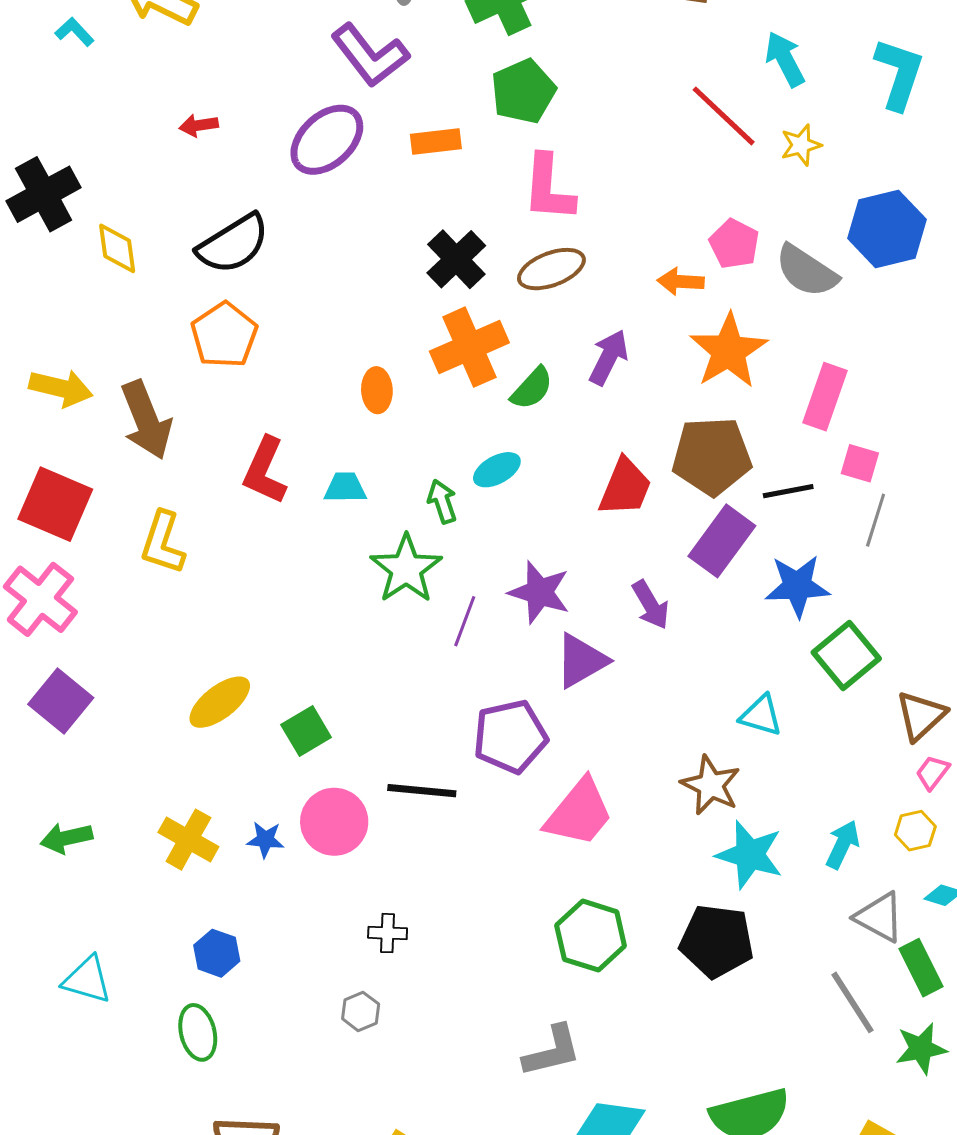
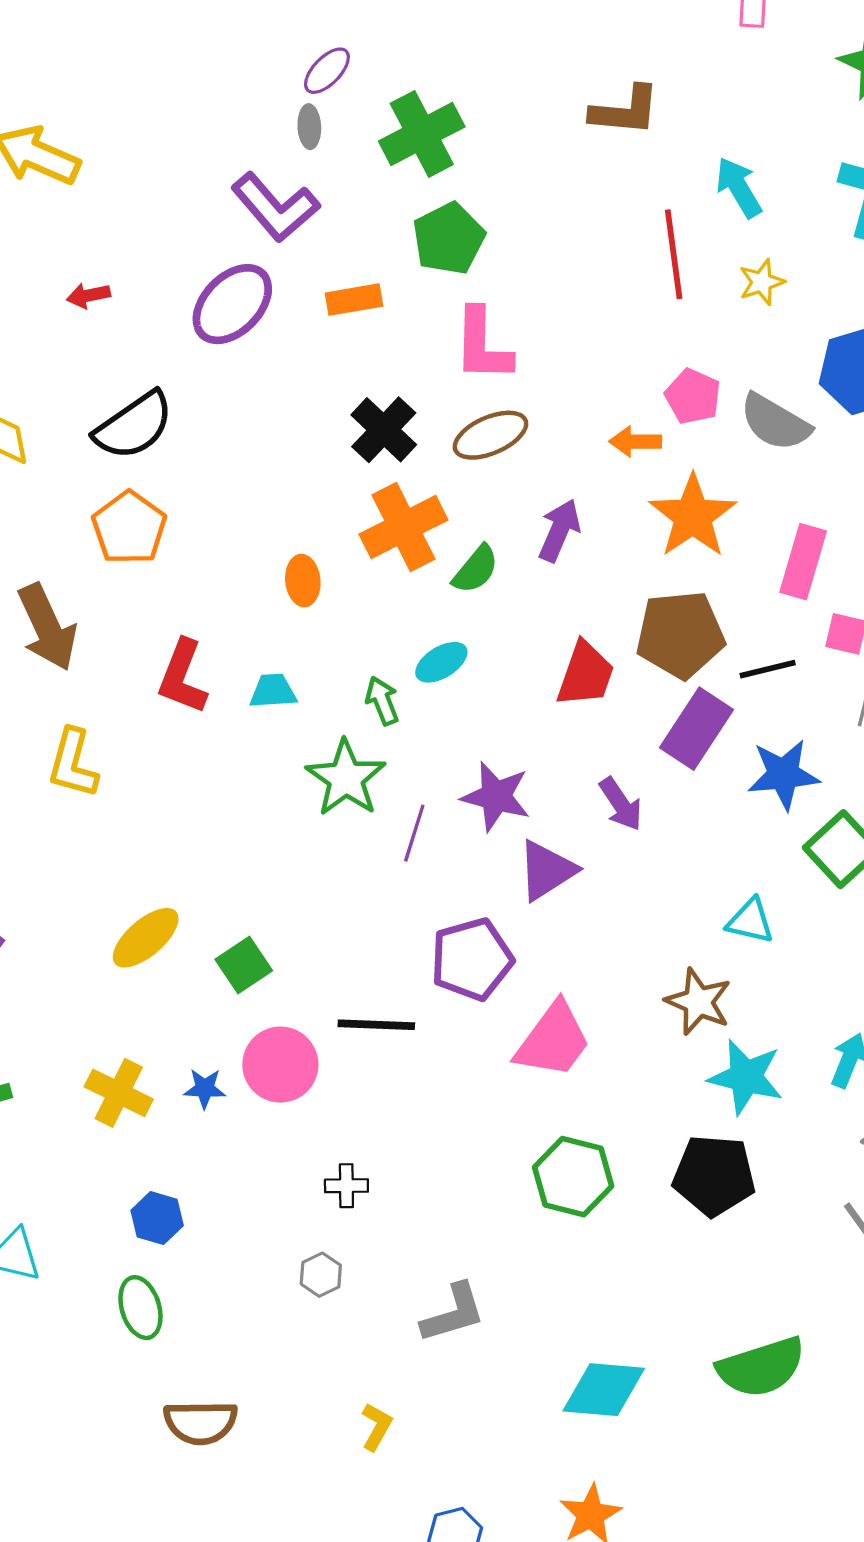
red line: (724, 116) -> (674, 254), turned 42
gray L-shape: (552, 1051) -> (453, 1313), moved

